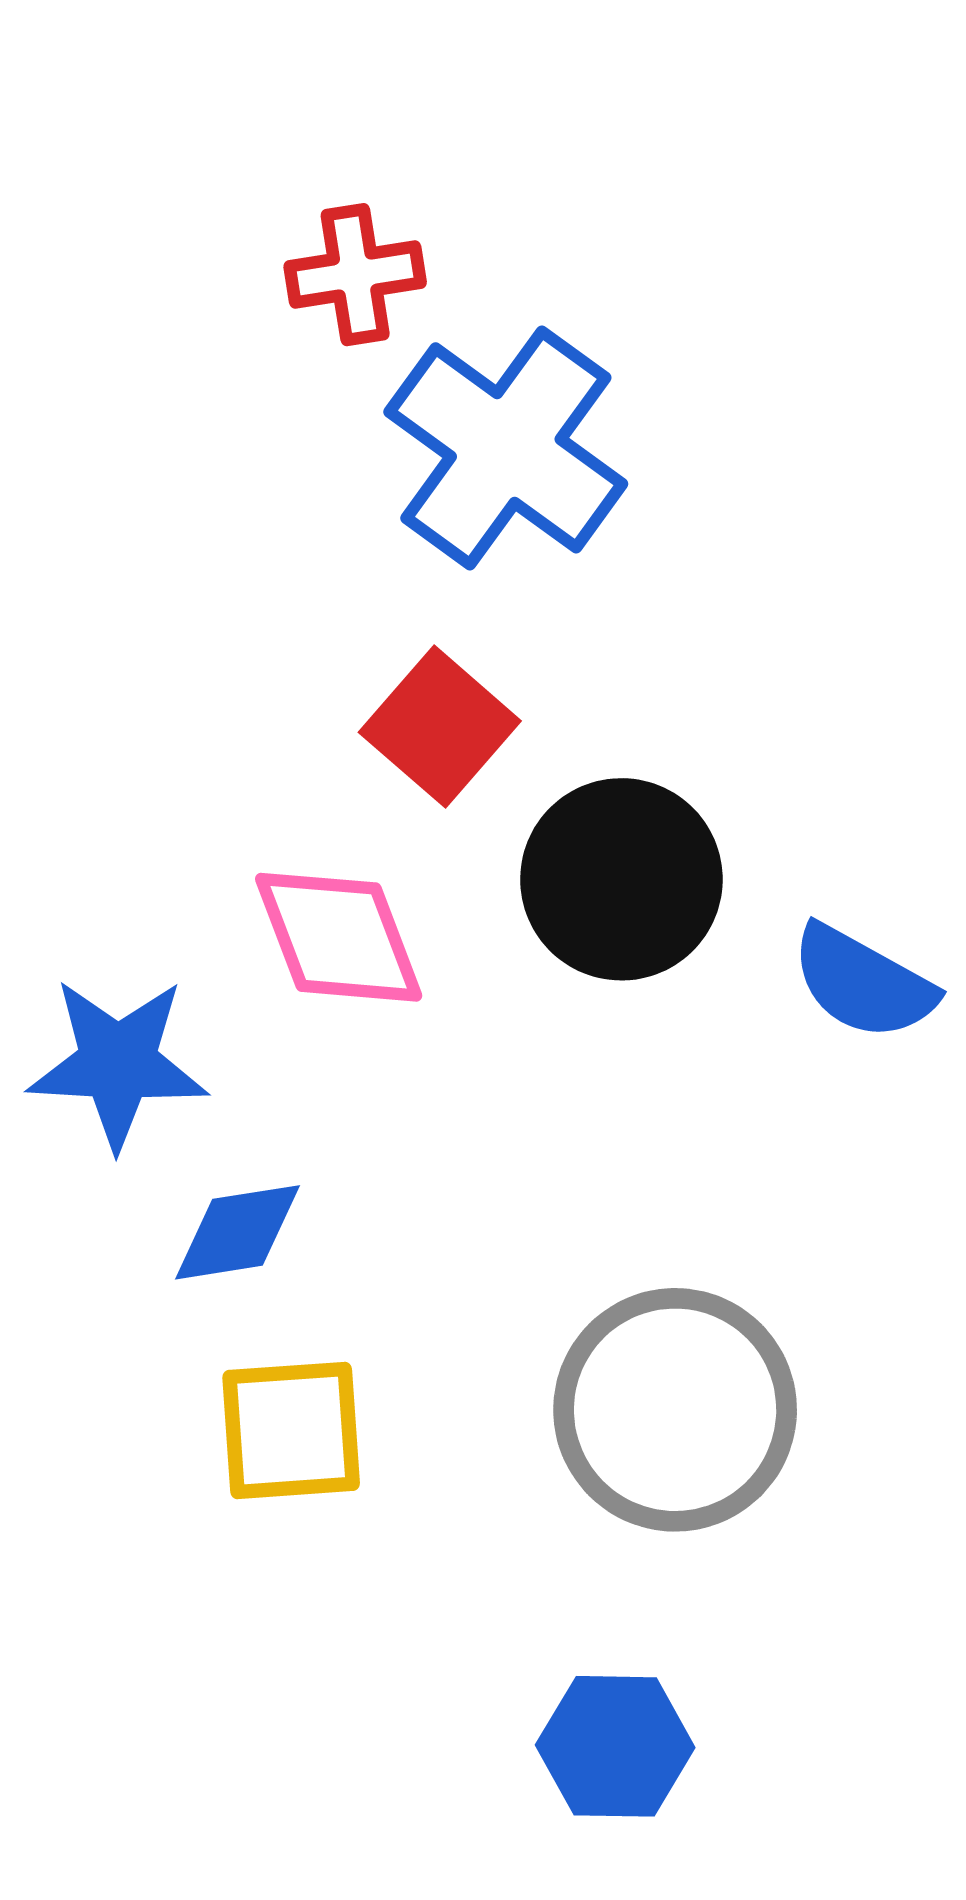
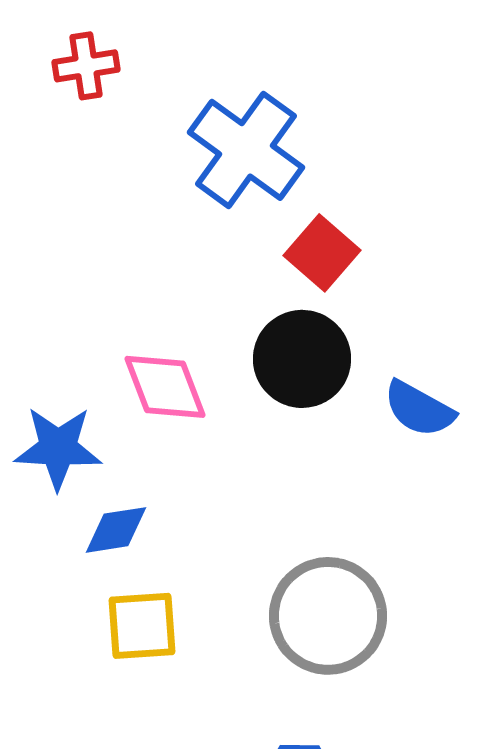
red cross: (355, 275) -> (86, 66), moved
red square: (440, 727) -> (322, 253), moved

